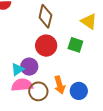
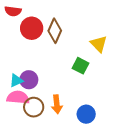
red circle: (46, 46) -> (32, 28), moved
blue circle: (79, 91) -> (86, 114), moved

